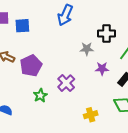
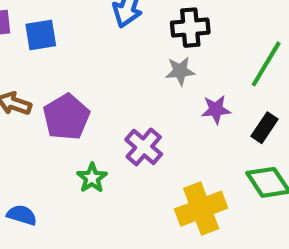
black cross: (107, 34) -> (190, 28), moved
yellow cross: (91, 115) -> (201, 209), size x1.6

